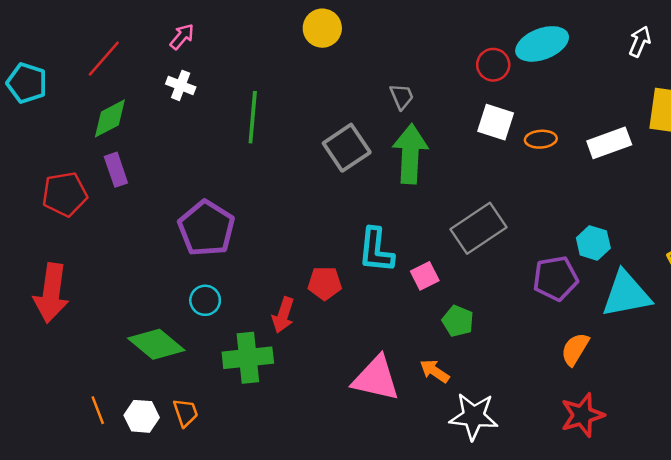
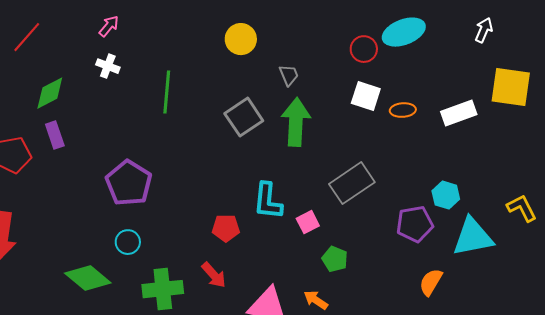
yellow circle: (322, 28) -> (241, 39), moved
red line: (104, 59) -> (27, 37), moved
red arrow: (283, 315) -> (214, 275), moved, turned -60

